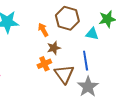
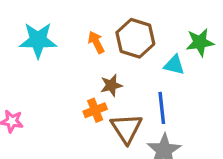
orange arrow: (43, 30) -> (96, 42), moved

